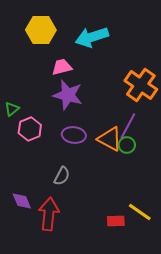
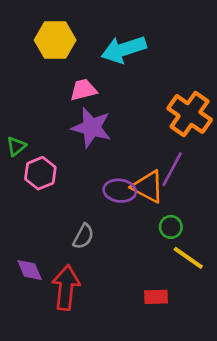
purple ellipse: (74, 135) -> (120, 191), moved
green circle: (127, 145) -> (171, 227), moved
yellow line: (140, 212) -> (188, 258), moved

